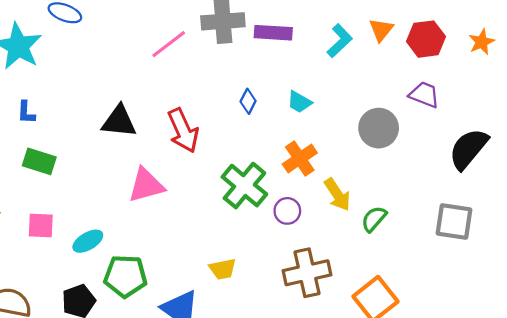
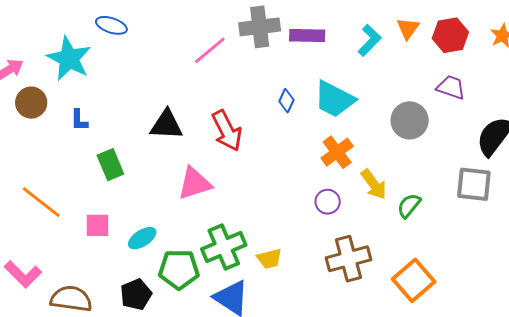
cyan trapezoid: (299, 102) -> (334, 99), size x1.8
green rectangle: (39, 161) -> (110, 165), moved, turned 52
green cross: (244, 186) -> (224, 247), moved, turned 30
gray square: (454, 222) -> (474, 184), moved

